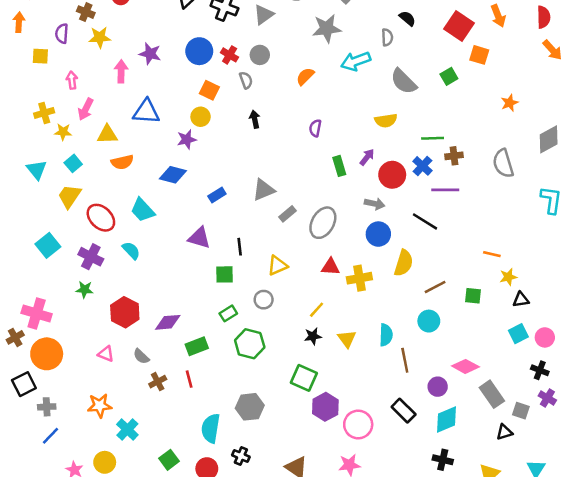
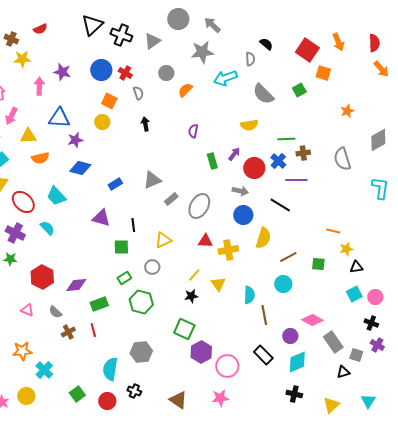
gray circle: (260, 55) -> (166, 73), moved
purple star: (187, 139) -> (75, 140), moved
yellow triangle: (347, 339) -> (218, 284), moved

